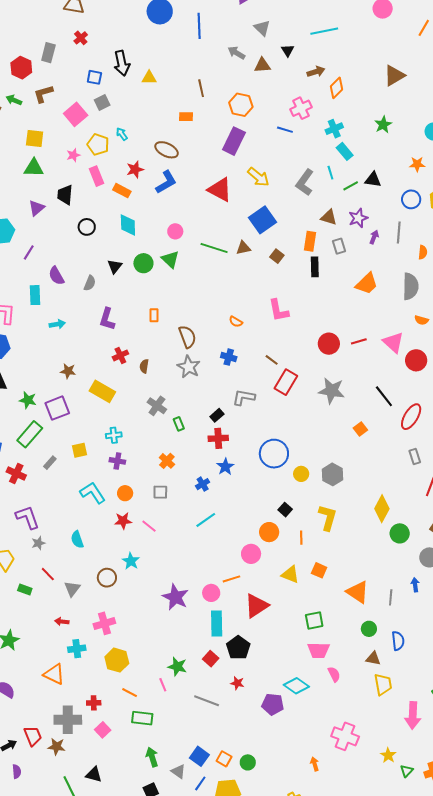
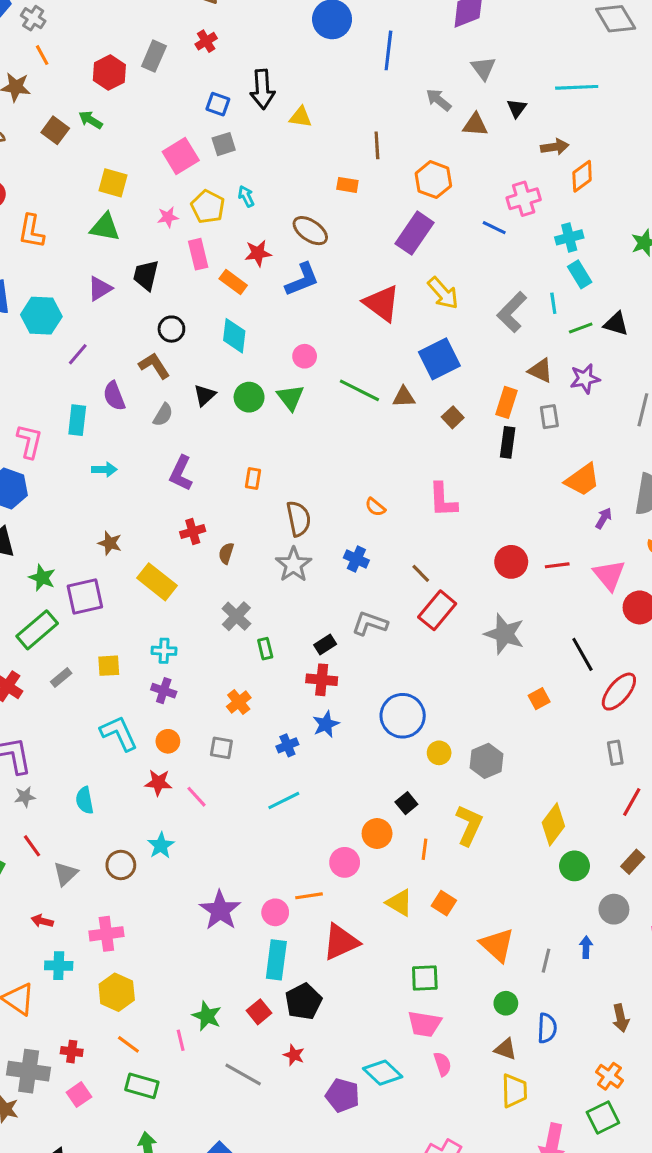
brown L-shape: (43, 94) -> (154, 366), moved, turned 65
purple arrow: (374, 237) -> (604, 518), moved

